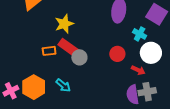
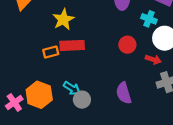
red rectangle: (69, 48) -> (72, 45), turned -30
gray circle: (79, 57) -> (82, 100), moved
purple semicircle: (133, 95) -> (124, 93), moved

